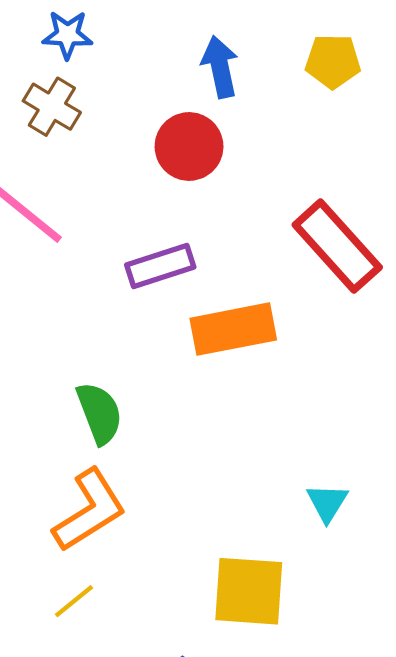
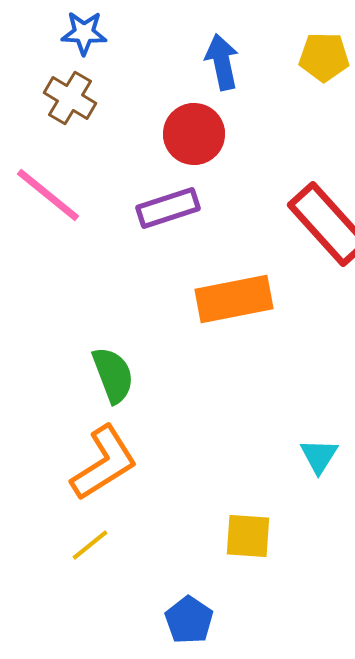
purple rectangle: (160, 266) -> (168, 208), moved
yellow square: (249, 591) -> (248, 536), size x0.7

